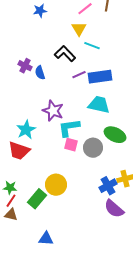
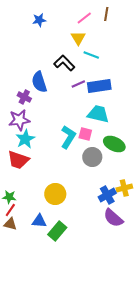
purple cross: (25, 66) -> (24, 97), moved
blue semicircle: (40, 73) -> (39, 82), size x1.5
purple star: (53, 111) -> (19, 120), moved, turned -30
cyan L-shape: (69, 128) -> (68, 137), turned 130
pink square: (71, 145) -> (85, 134), moved
green rectangle: (37, 199) -> (57, 231), moved
blue triangle: (46, 239) -> (39, 221), moved

